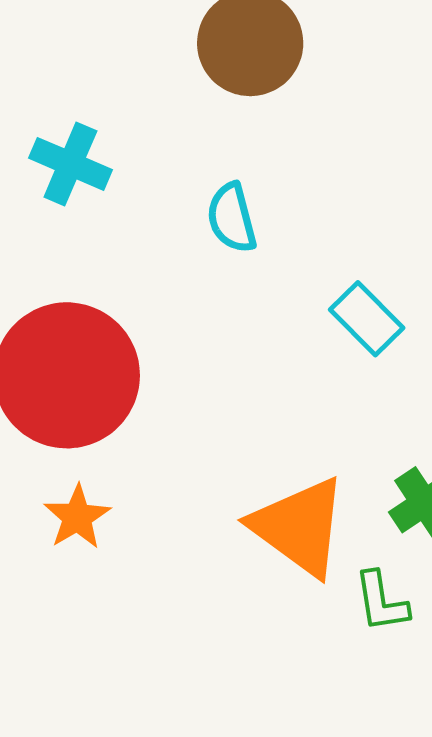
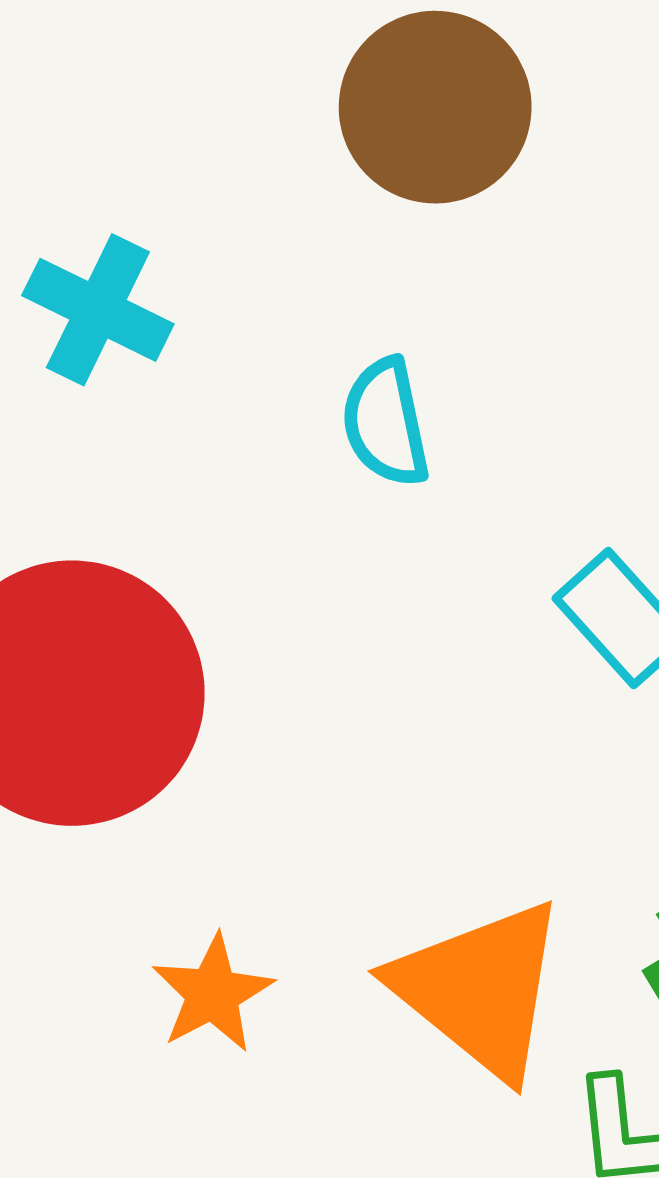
orange star: (77, 517) -> (213, 994), moved

